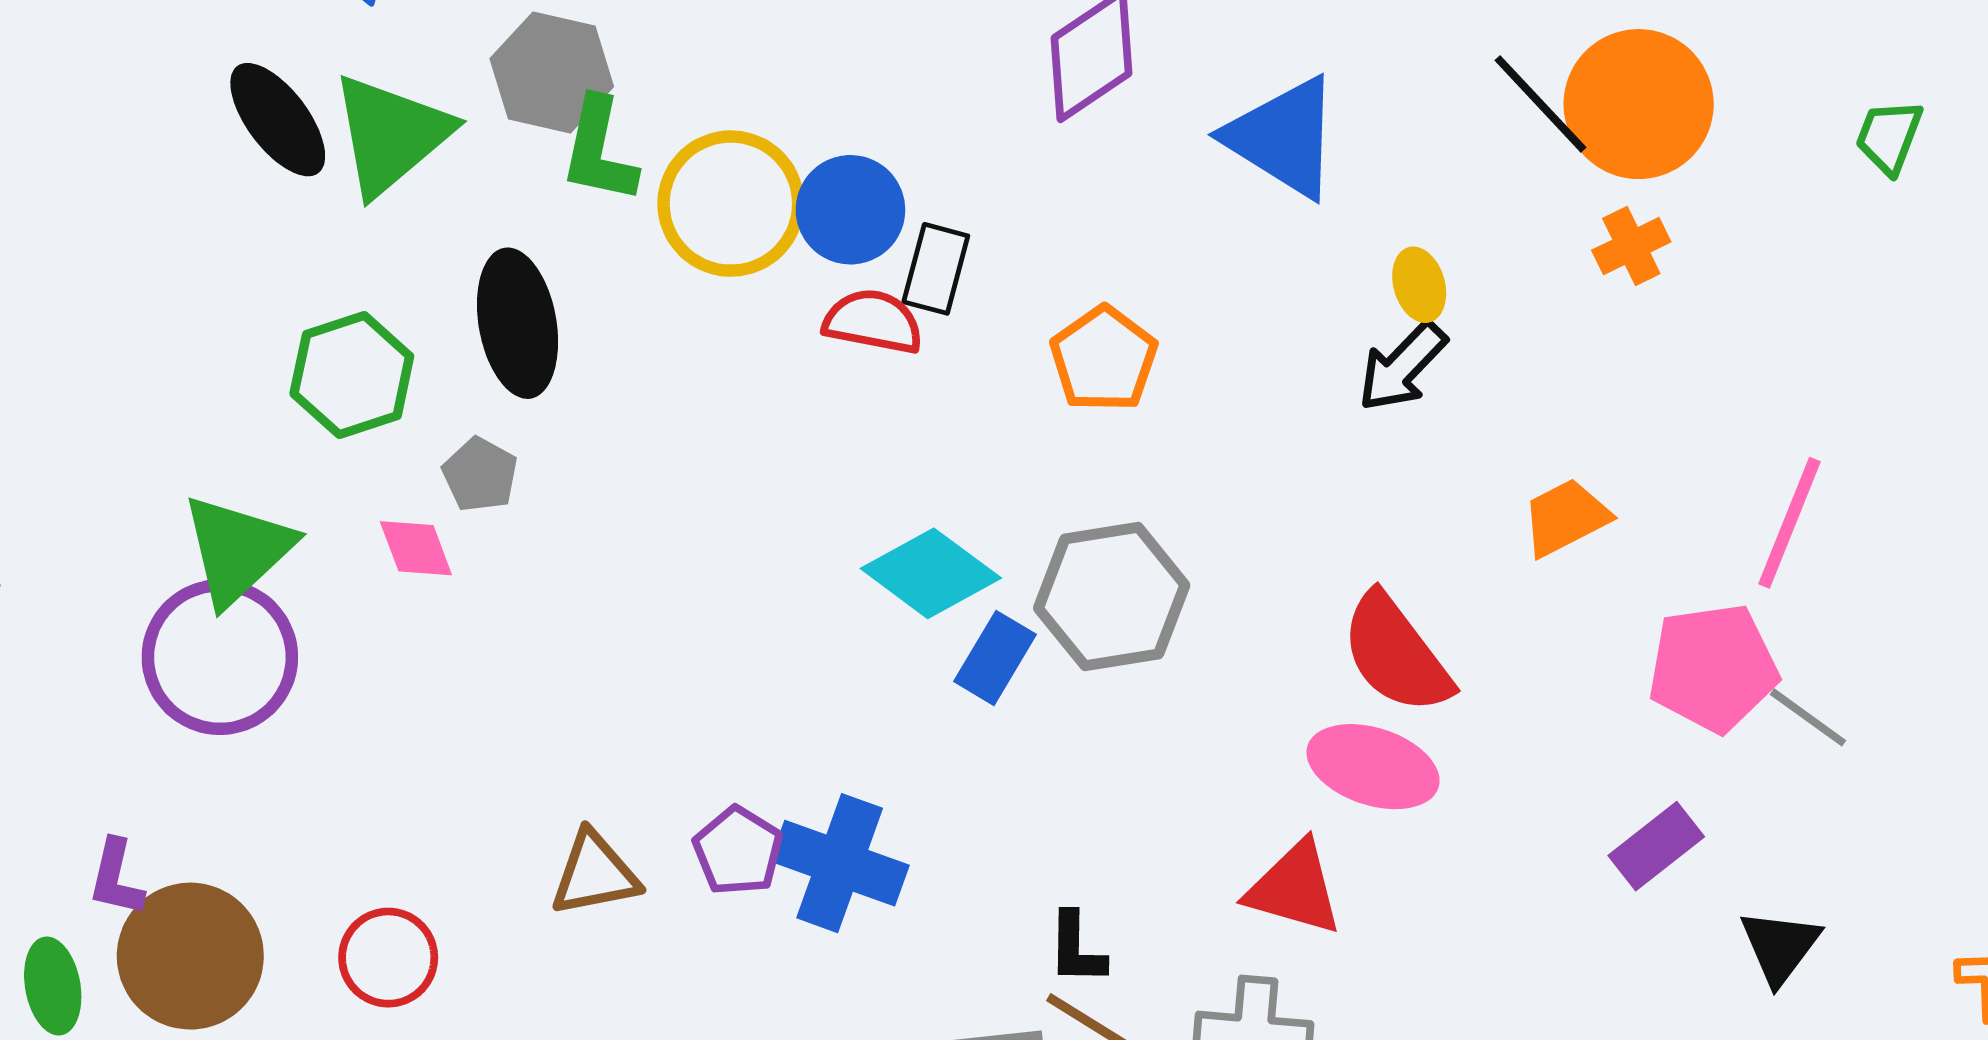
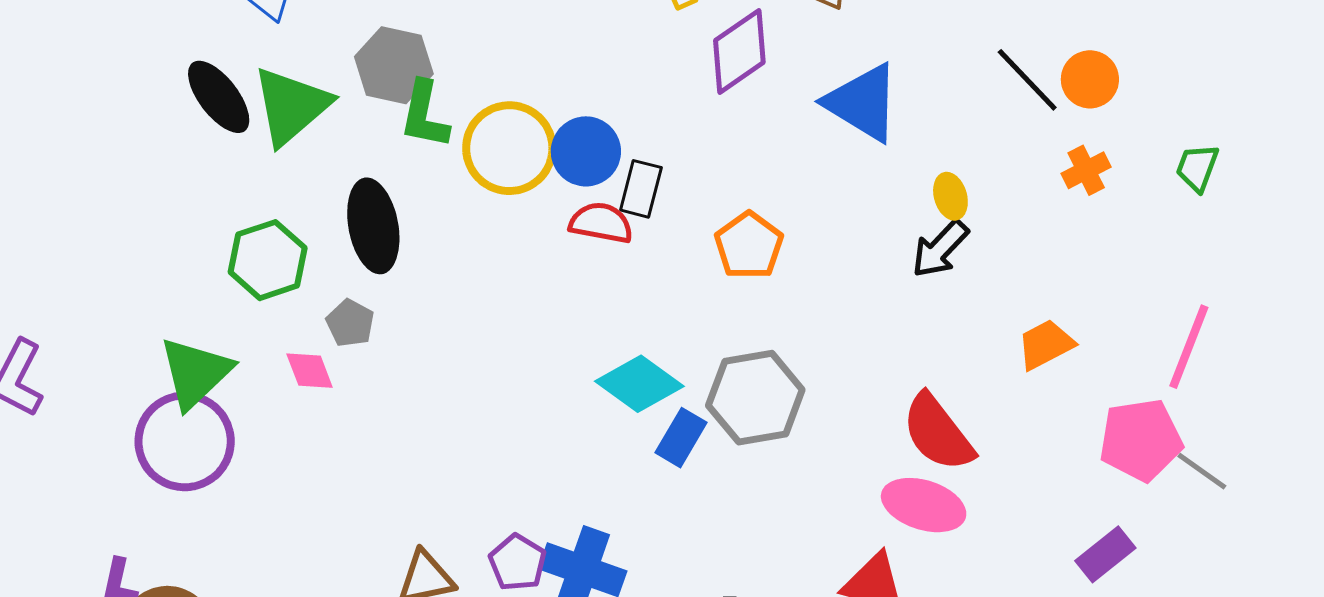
orange circle: (1639, 104) -> (1090, 79), size x0.6
green trapezoid: (1889, 137) -> (1197, 168), moved

